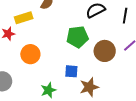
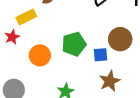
green pentagon: (77, 37) -> (74, 44), moved
blue square: (71, 71) -> (100, 55), moved

